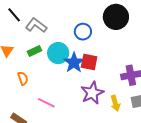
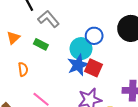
green rectangle: (34, 51) -> (41, 44), turned 40
cyan circle: (58, 53) -> (81, 49), moved

